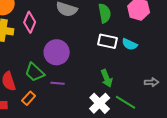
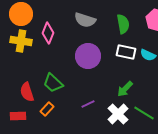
purple circle: (57, 52) -> (88, 56), moved
green arrow: (107, 78) -> (125, 89), turned 66
purple line: (58, 83) -> (88, 104), moved, turned -32

